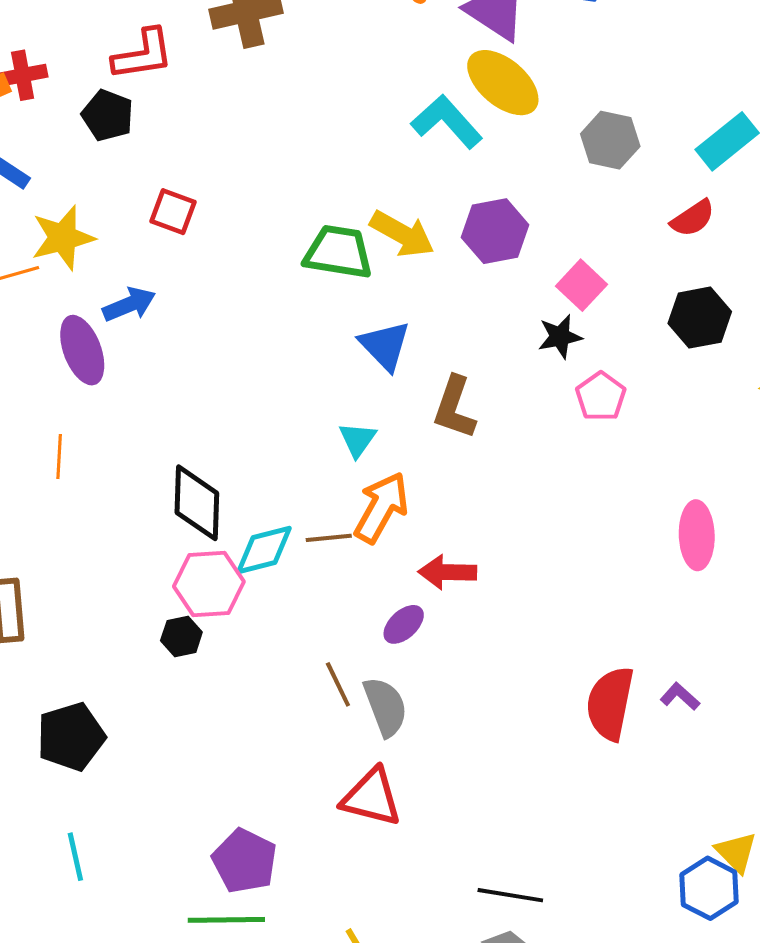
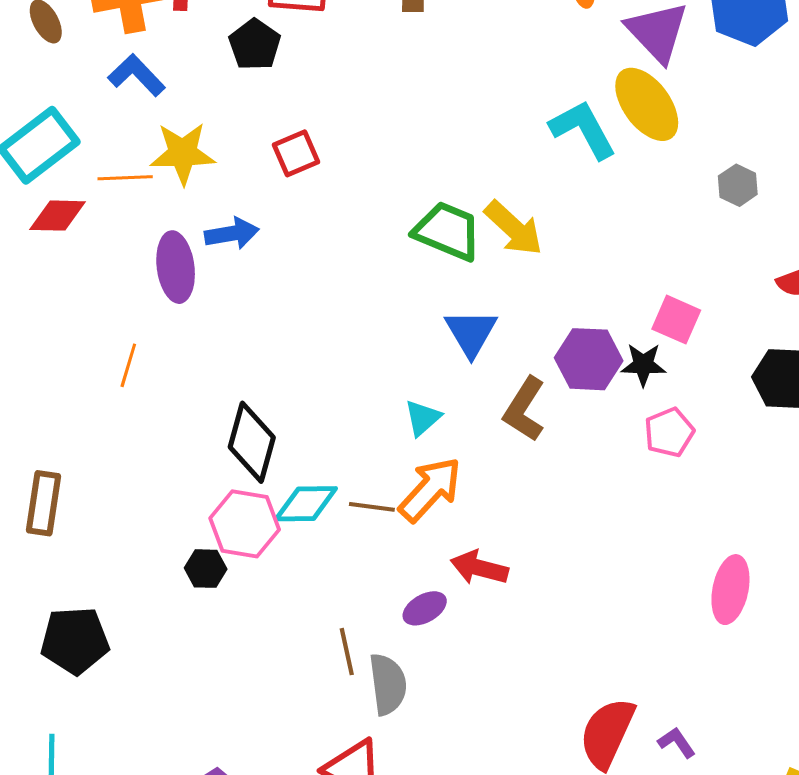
gray hexagon: (610, 140) -> (738, 185), size x0.7
red square: (173, 212) -> (296, 153), turned 33
purple hexagon: (495, 231) -> (589, 359), moved
pink square: (581, 285) -> (676, 320), turned -33

